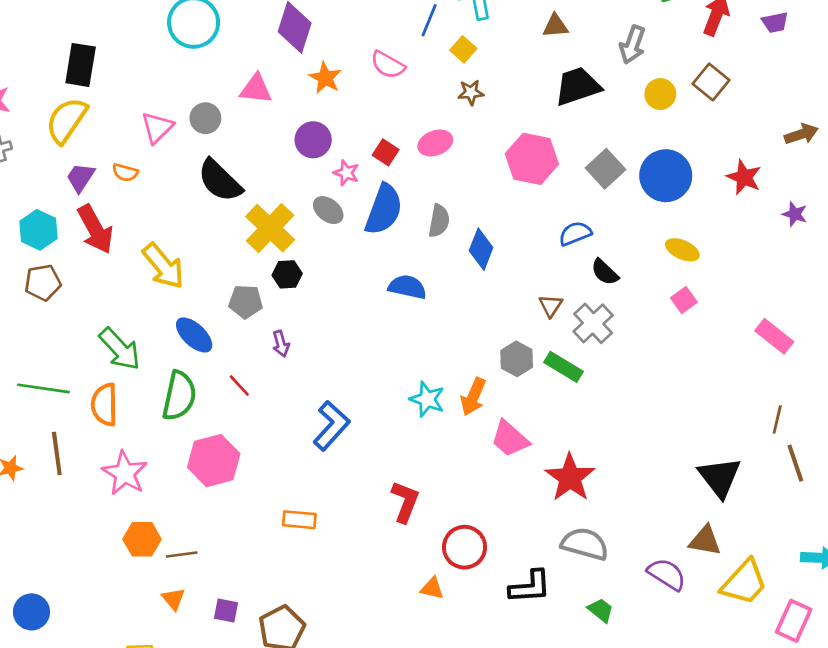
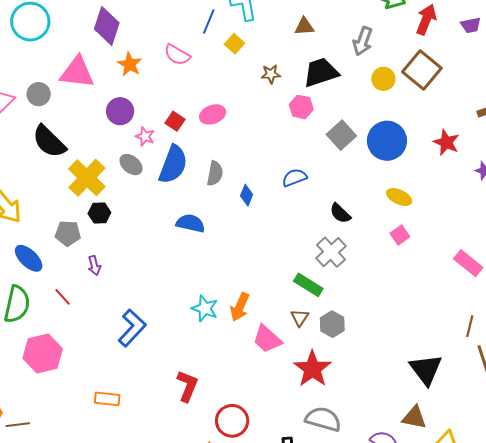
brown square: (711, 82) -> (422, 70), size x1.4
pink triangle: (256, 89) -> (77, 72), size x1.4
brown star: (471, 92) -> (271, 74), moved
pink hexagon: (532, 159) -> (301, 107), moved, size x0.6
blue semicircle: (575, 233) -> (294, 178), moved
blue diamond: (481, 249) -> (247, 195), size x0.7
brown triangle: (551, 306) -> (300, 318), moved
gray hexagon: (517, 359) -> (332, 324), moved

